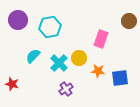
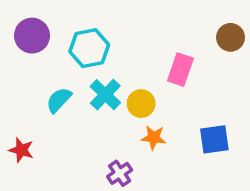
cyan cross: (59, 63) -> (105, 95), moved
orange star: (98, 71) -> (154, 138), moved
purple cross: (66, 89) -> (120, 173), moved

